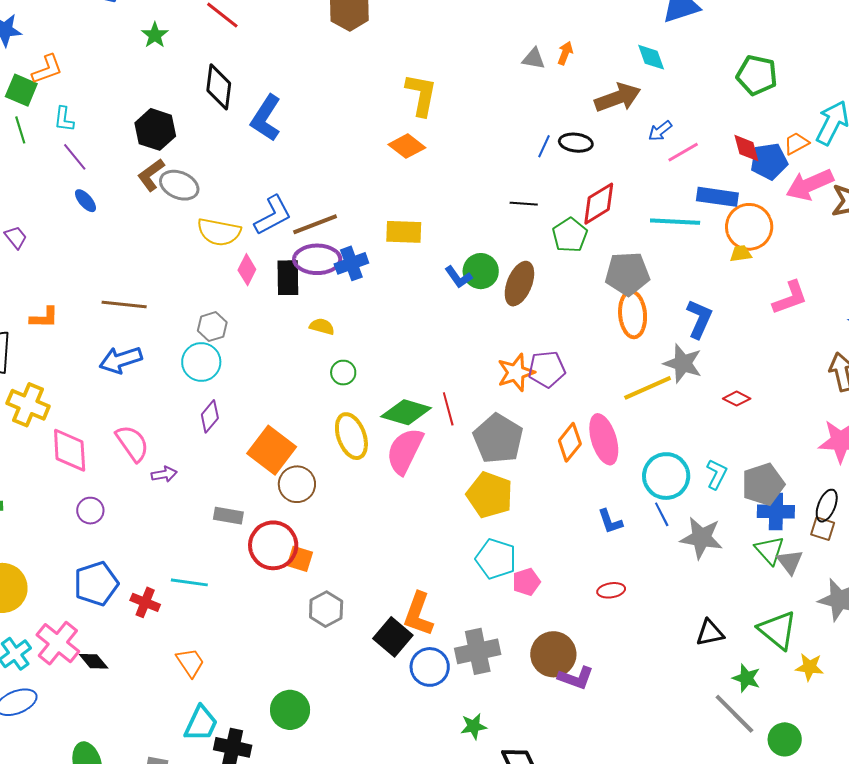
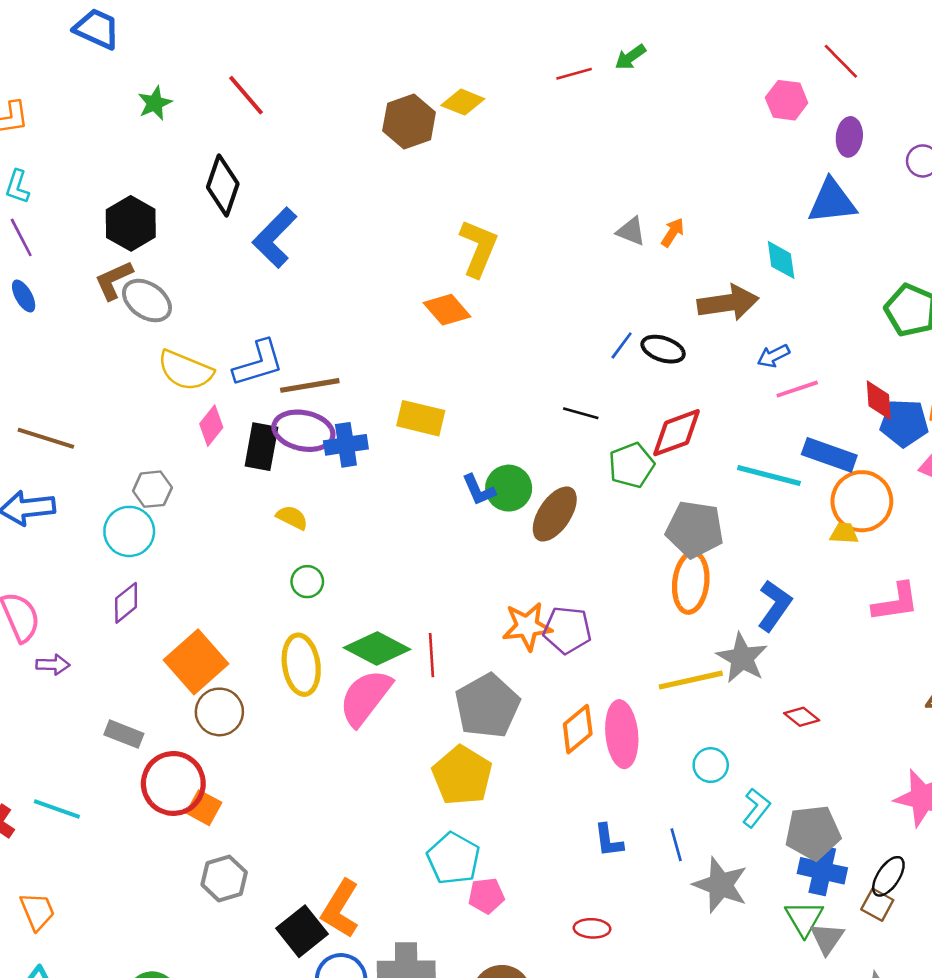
cyan circle: (666, 476) -> (711, 765), moved, size x0.6

